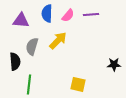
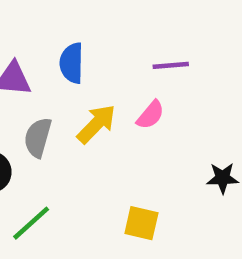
pink semicircle: (68, 15) -> (150, 115), moved
green line: (29, 84) -> (31, 223), turned 42

